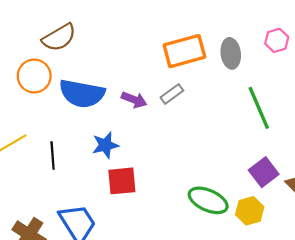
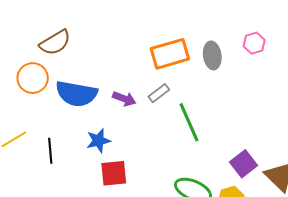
green line: (259, 108) -> (189, 122), moved

